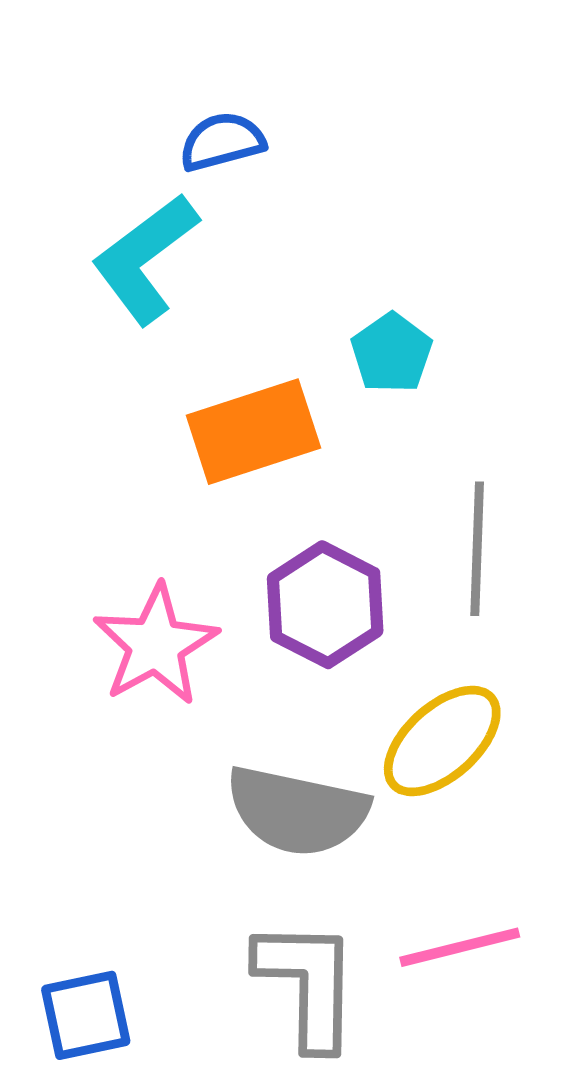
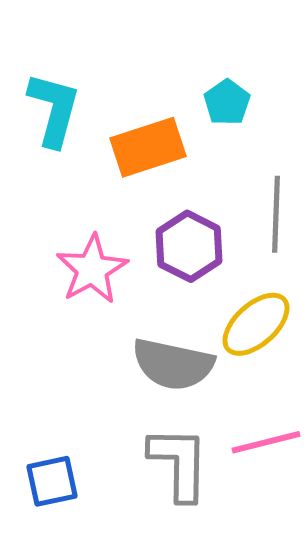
cyan L-shape: (145, 259) -> (54, 109), moved, turned 142

